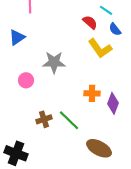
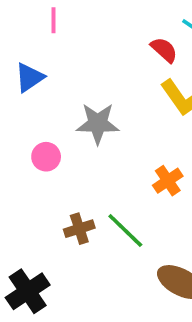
orange cross: (92, 93) -> (168, 181), turned -35
black cross: (16, 153) -> (28, 291), turned 35

